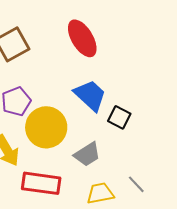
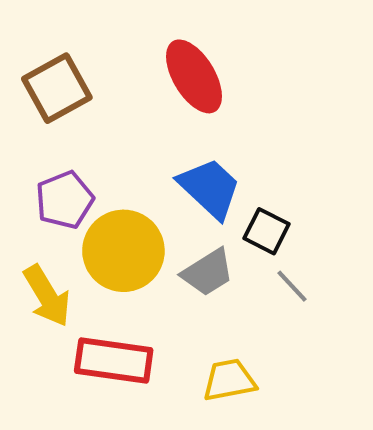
gray trapezoid: (87, 154) -> (208, 272), moved
gray line: (136, 184) -> (292, 286), moved

